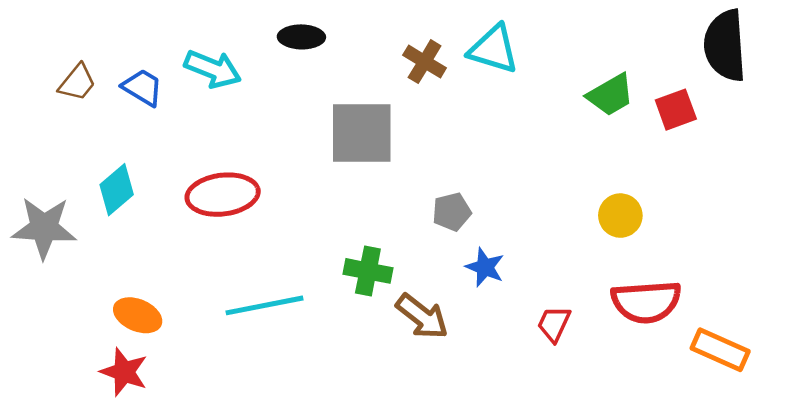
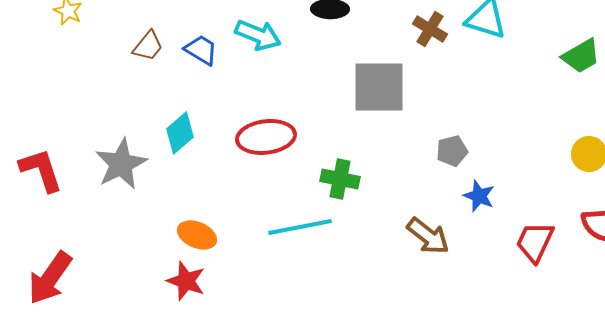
gray star: (44, 228) -> (121, 164), turned -30
green cross: (368, 271) -> (340, 179), moved
red trapezoid: (554, 324) -> (535, 242), size x1.4

